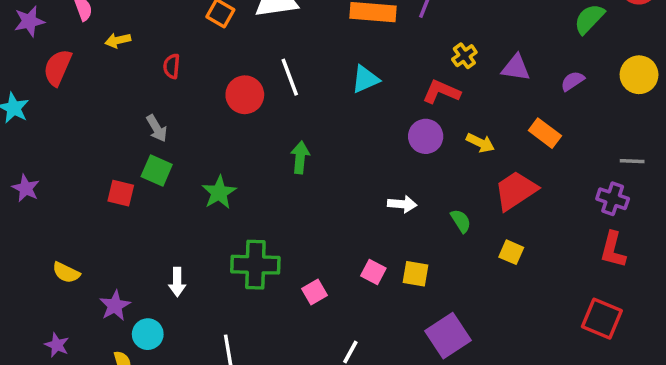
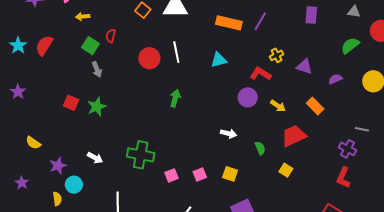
red semicircle: (58, 68) -> (44, 45), moved
green square: (157, 170) -> (90, 46), moved
green star: (219, 192) -> (97, 107), moved
pink square: (373, 272) -> (200, 175), moved, turned 32
white arrow: (177, 282) -> (95, 158), turned -70

